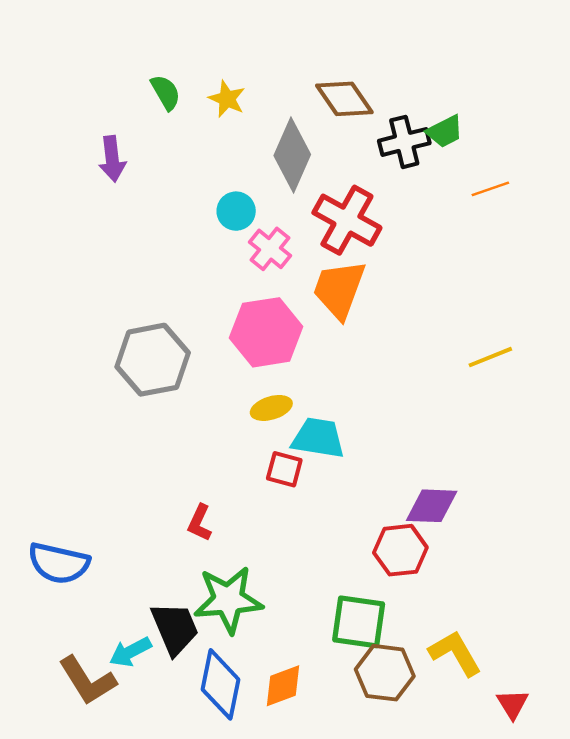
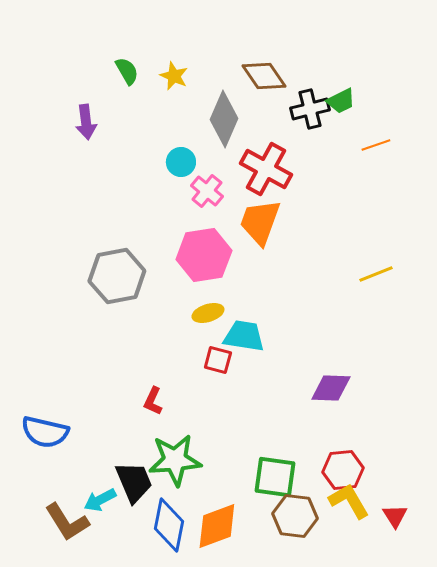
red hexagon: (400, 550) -> (343, 470), moved
orange diamond: (283, 686) -> (217, 526), size x1.4
red triangle: (513, 704) -> (395, 516), moved

